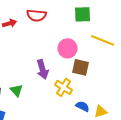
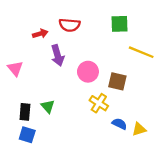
pink circle: (68, 48) -> (88, 72), moved
purple arrow: (42, 69) -> (58, 55), moved

